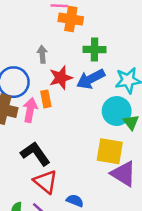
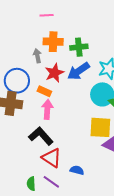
orange cross: (71, 19) -> (53, 42), moved
orange rectangle: (46, 99) -> (44, 91), turned -48
pink arrow: (30, 110) -> (47, 109), moved

